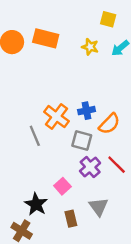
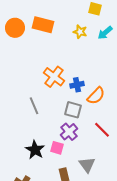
orange cross: (56, 117) -> (54, 77), moved
purple cross: (90, 167) -> (69, 132), moved
pink square: (62, 186) -> (57, 148), turned -32
black star: (36, 204) -> (35, 150), moved

